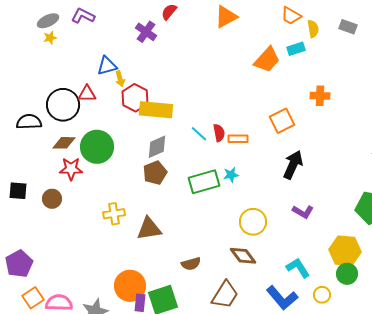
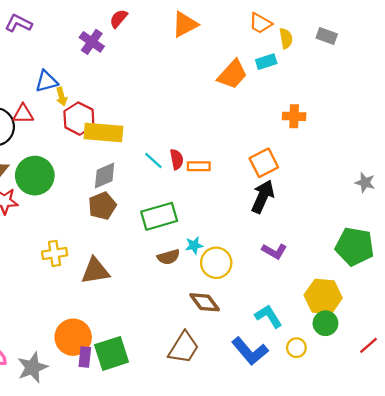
orange square: (282, 121) -> (264, 163), moved
cyan star: (231, 175) -> (194, 245), moved
brown semicircle: (191, 264) -> (169, 257), moved

